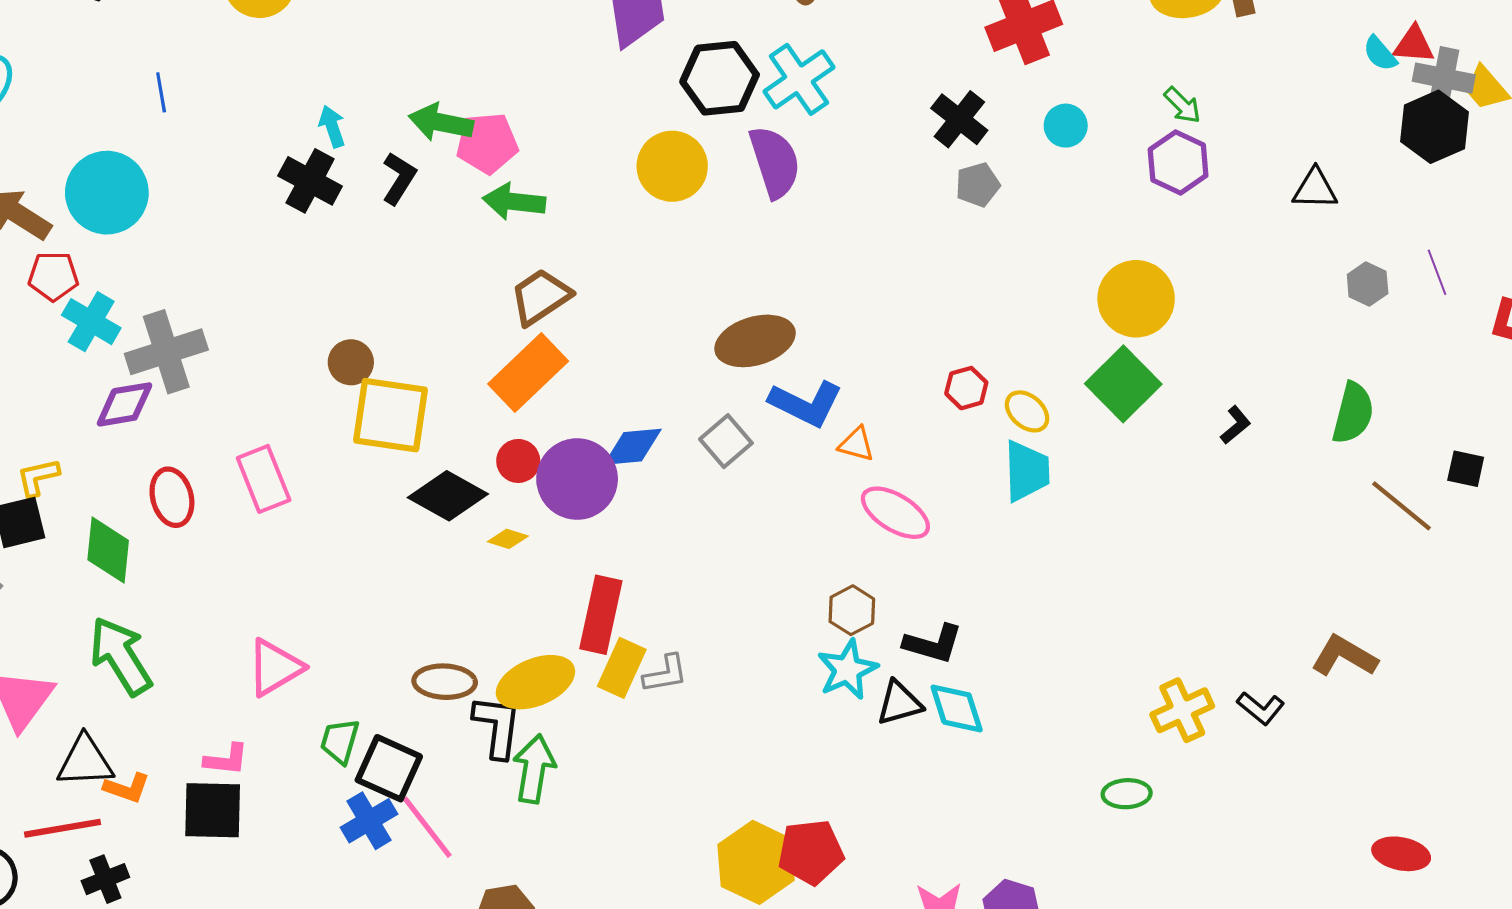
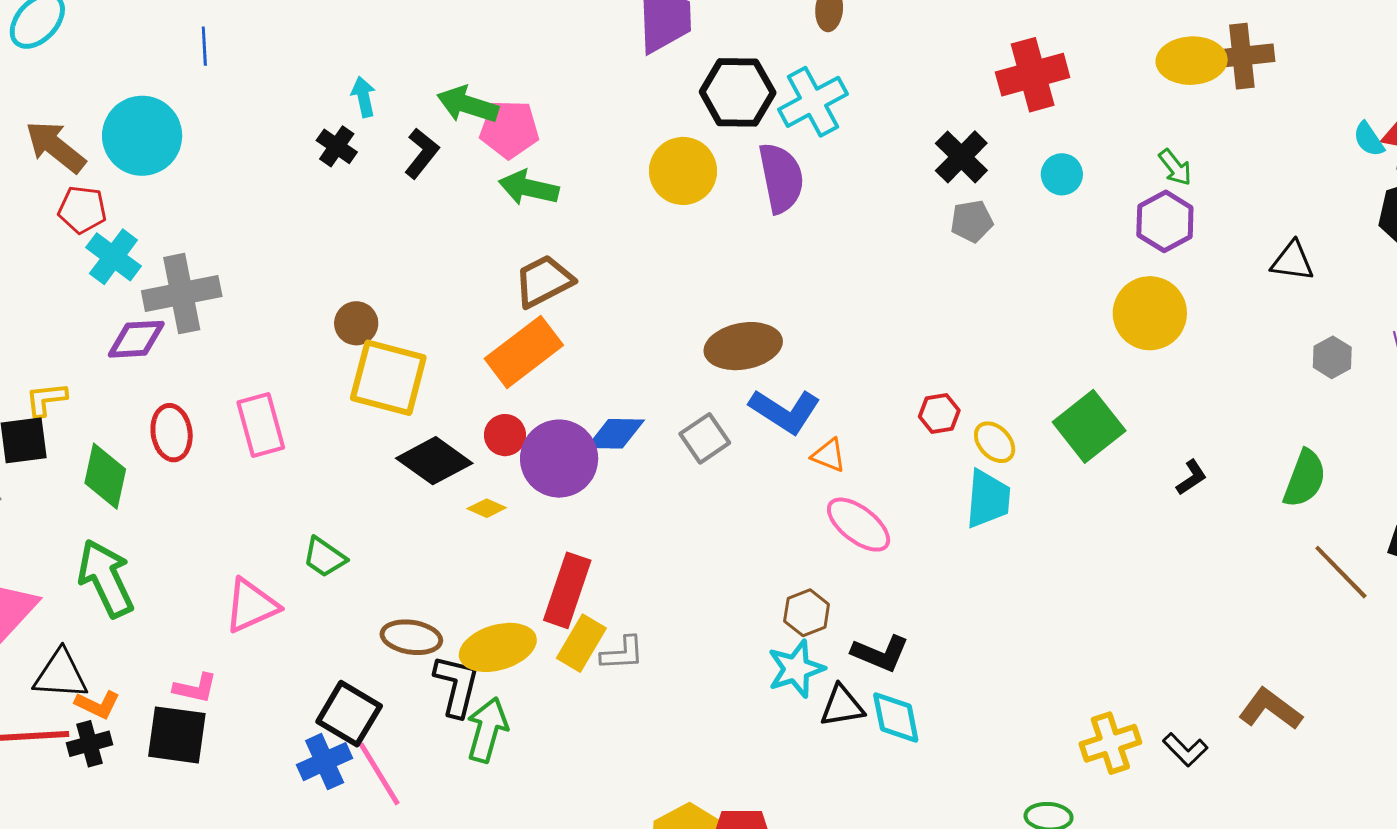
black cross: (310, 181) -> (337, 146), size x0.7
yellow circle: (1136, 299) -> (1150, 313), moved
green trapezoid: (340, 741) -> (324, 557), moved, turned -78
black cross: (105, 879) -> (90, 744), moved

